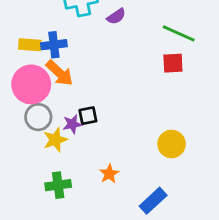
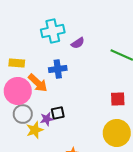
blue cross: (54, 45) -> (58, 69), moved
red square: (173, 63) -> (118, 99), moved
yellow circle: (172, 144) -> (117, 133), size x1.4

